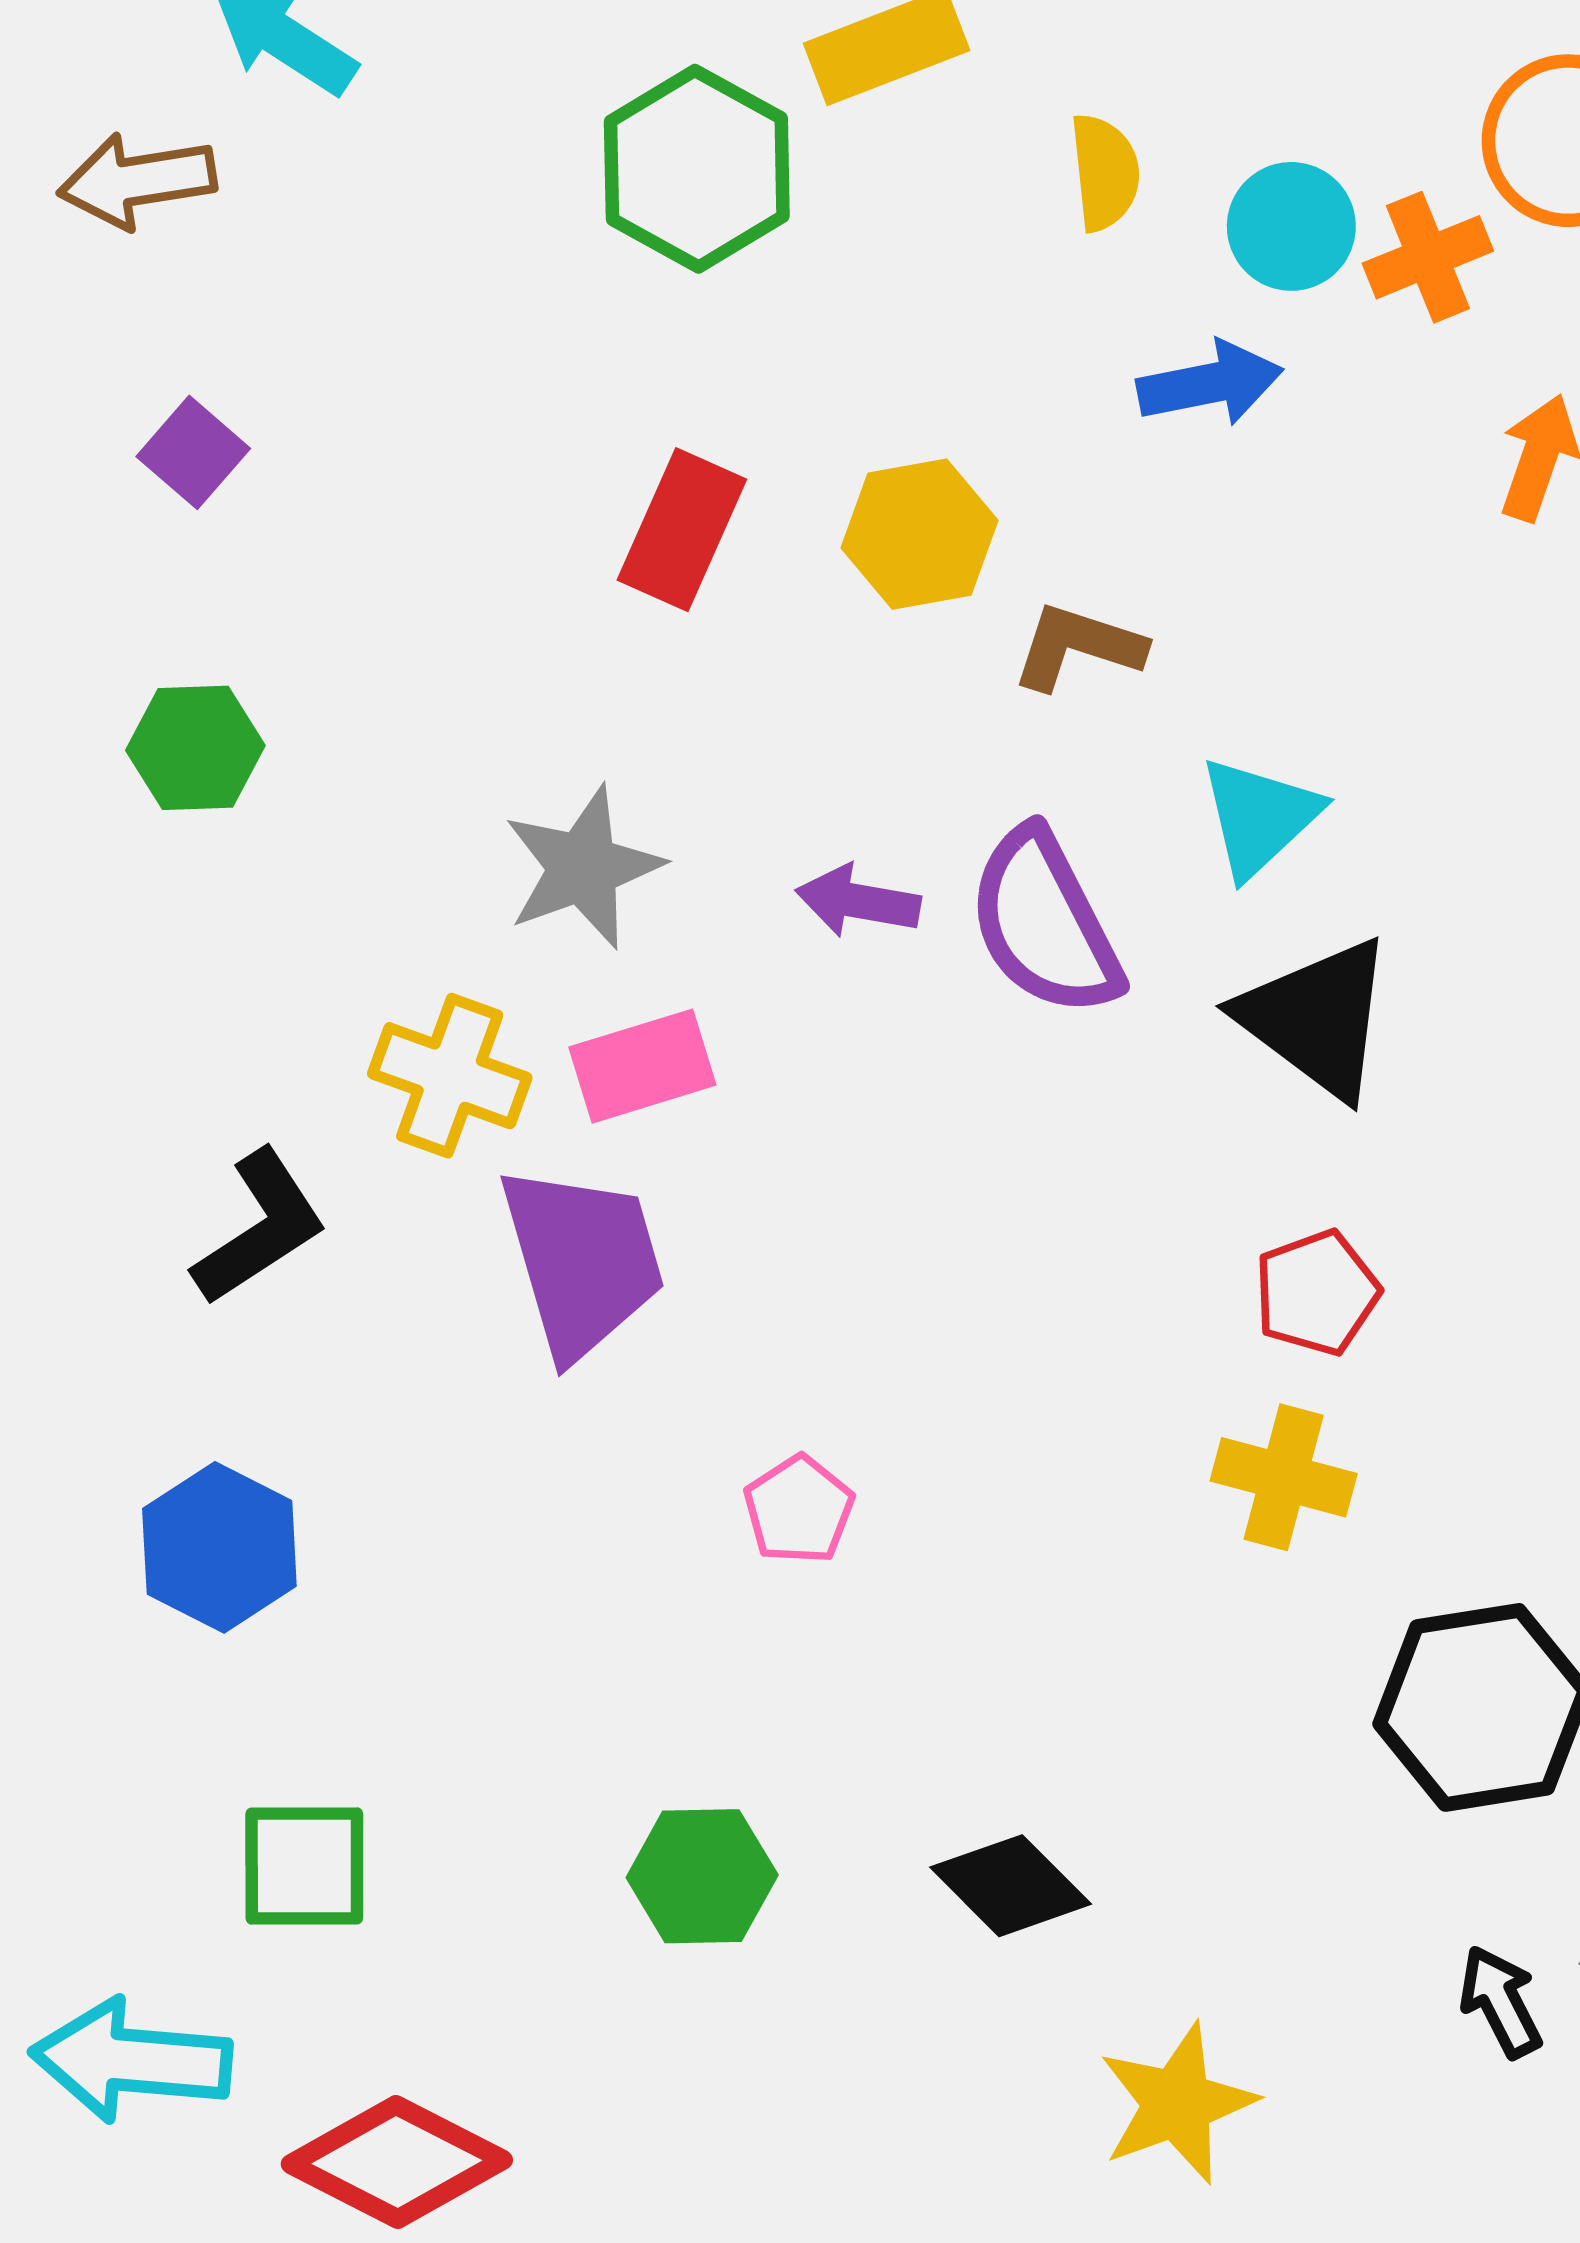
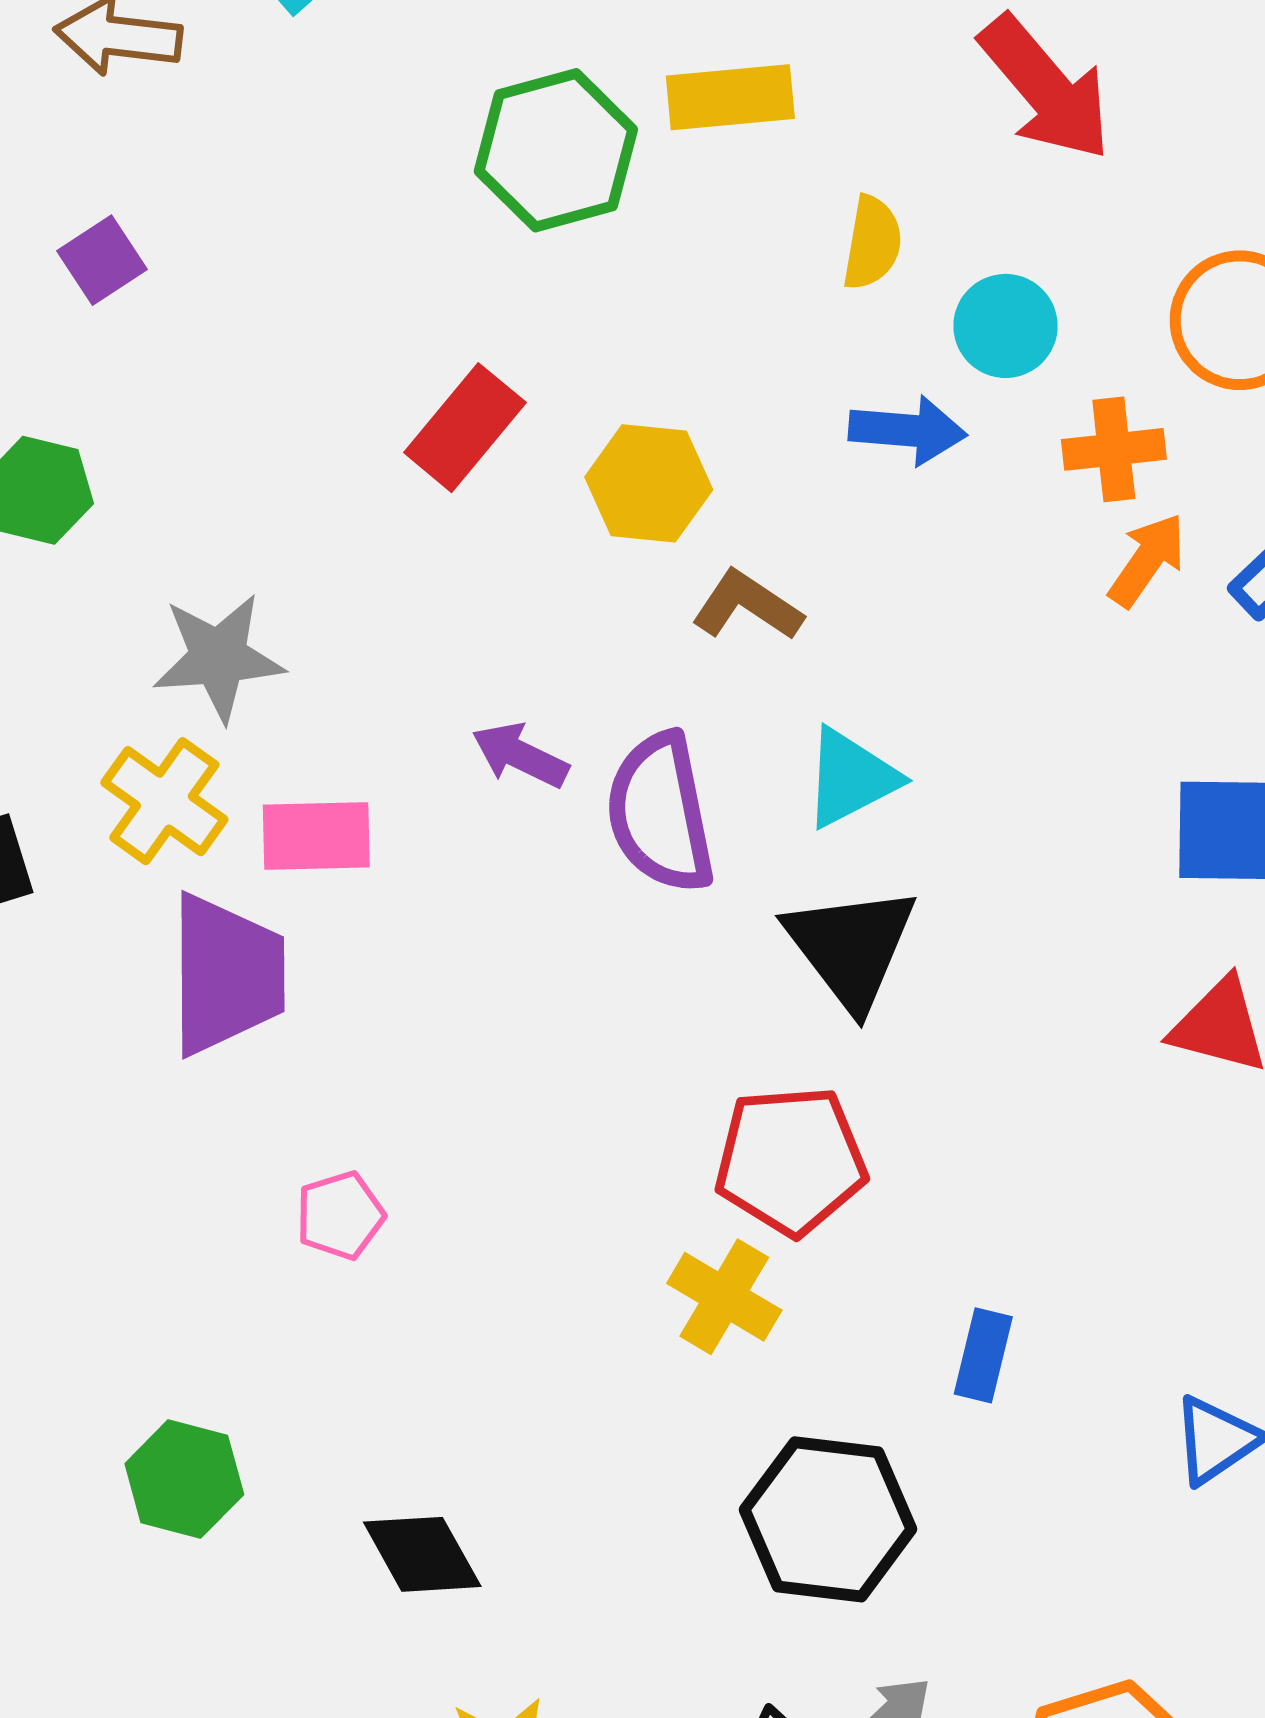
orange cross: (1428, 257) -> (1114, 449), moved
gray star: (583, 868) -> (218, 657), moved
red pentagon: (1317, 1293) -> (791, 1161), size x1.5

